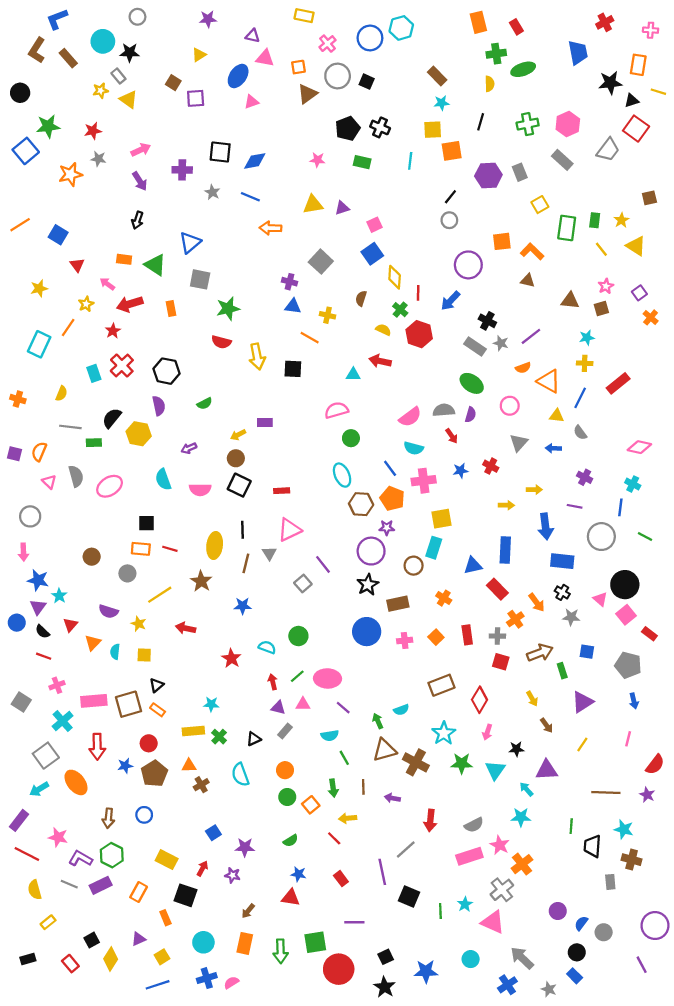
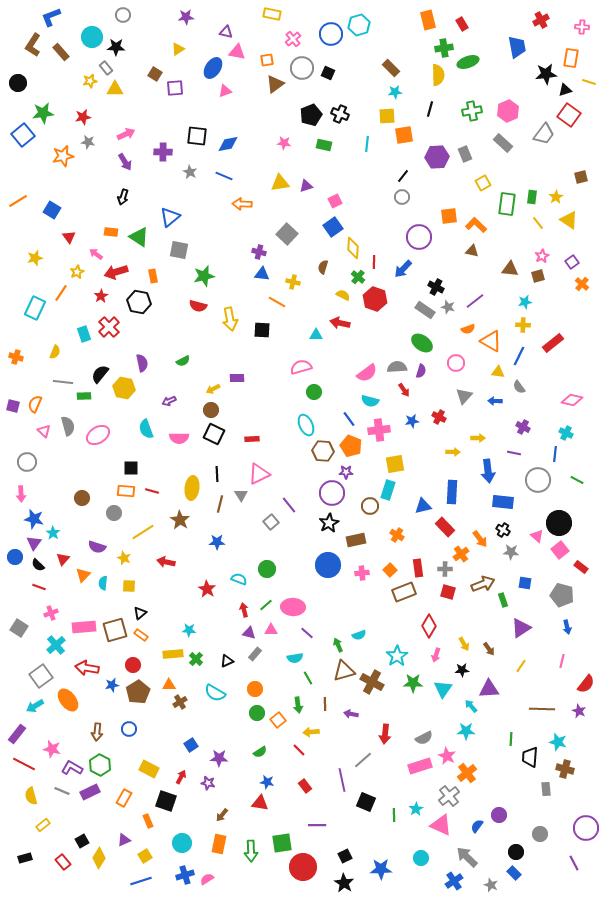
yellow semicircle: (490, 84) -> (438, 75), size x1.5
yellow triangle: (129, 99) -> (115, 89), turned -36
black hexagon: (167, 371) -> (139, 302), moved
brown rectangle: (442, 685) -> (404, 592), moved
yellow arrow: (532, 699) -> (464, 644), moved
red arrow: (97, 747) -> (87, 668), turned 100
cyan semicircle: (240, 775) -> (215, 693), turned -40
blue semicircle: (581, 923) -> (477, 826), moved

